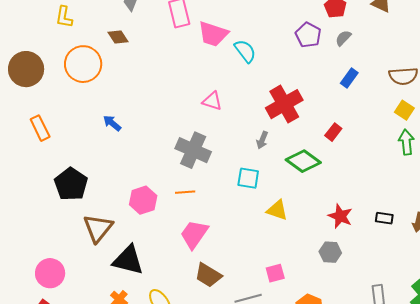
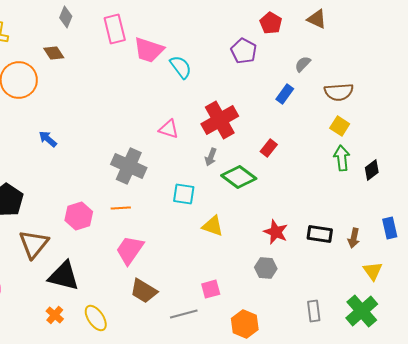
gray semicircle: (343, 38) -> (303, 64), moved
pink triangle: (212, 101) -> (169, 129), moved
gray arrow: (262, 140) -> (211, 157), moved
black rectangle: (384, 218) -> (320, 234), size x1.4

